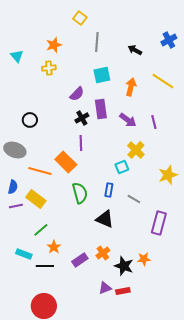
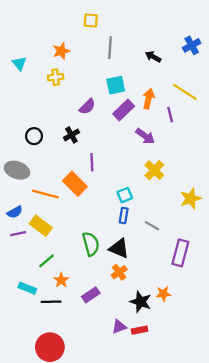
yellow square: (80, 18) -> (91, 20), turned -32
purple rectangle: (101, 109) -> (124, 110), moved, turned 54
black cross: (82, 118) -> (71, 135), moved
purple line: (154, 122) -> (170, 115), moved
cyan square: (122, 167) -> (125, 195), moved
blue semicircle: (13, 187) -> (15, 212), turned 48
green semicircle: (80, 193) -> (91, 244), moved
orange cross: (103, 253) -> (119, 272), moved

